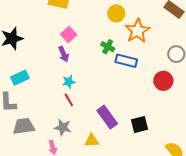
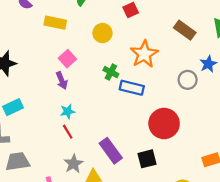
yellow circle: (116, 13) -> (102, 33), moved
red circle: (163, 81) -> (164, 124), moved, size x1.4
gray star: (63, 127) -> (73, 164), moved, turned 30

